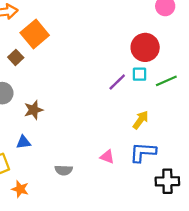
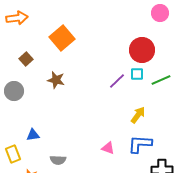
orange square: (35, 34) -> (62, 38), moved
brown star: (34, 110) -> (56, 80), moved, turned 30
gray semicircle: (64, 170) -> (58, 160), moved

